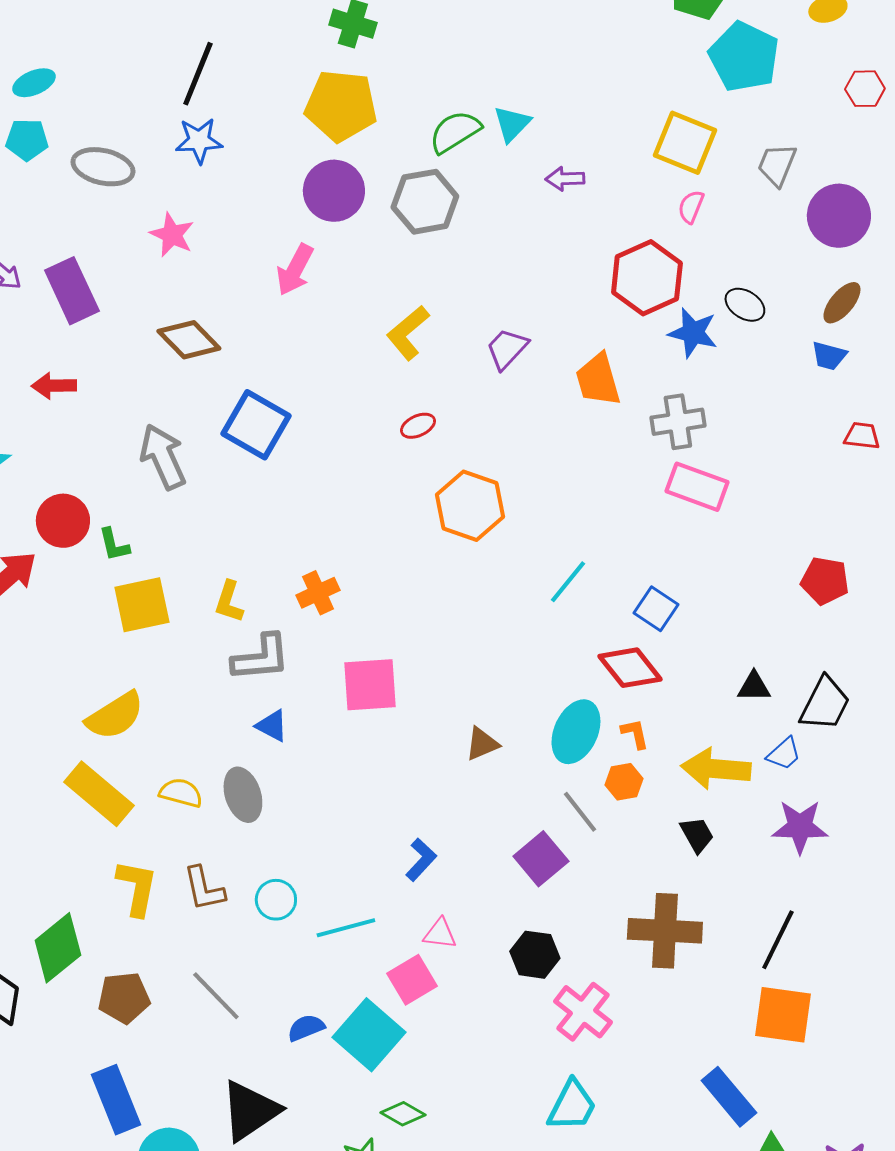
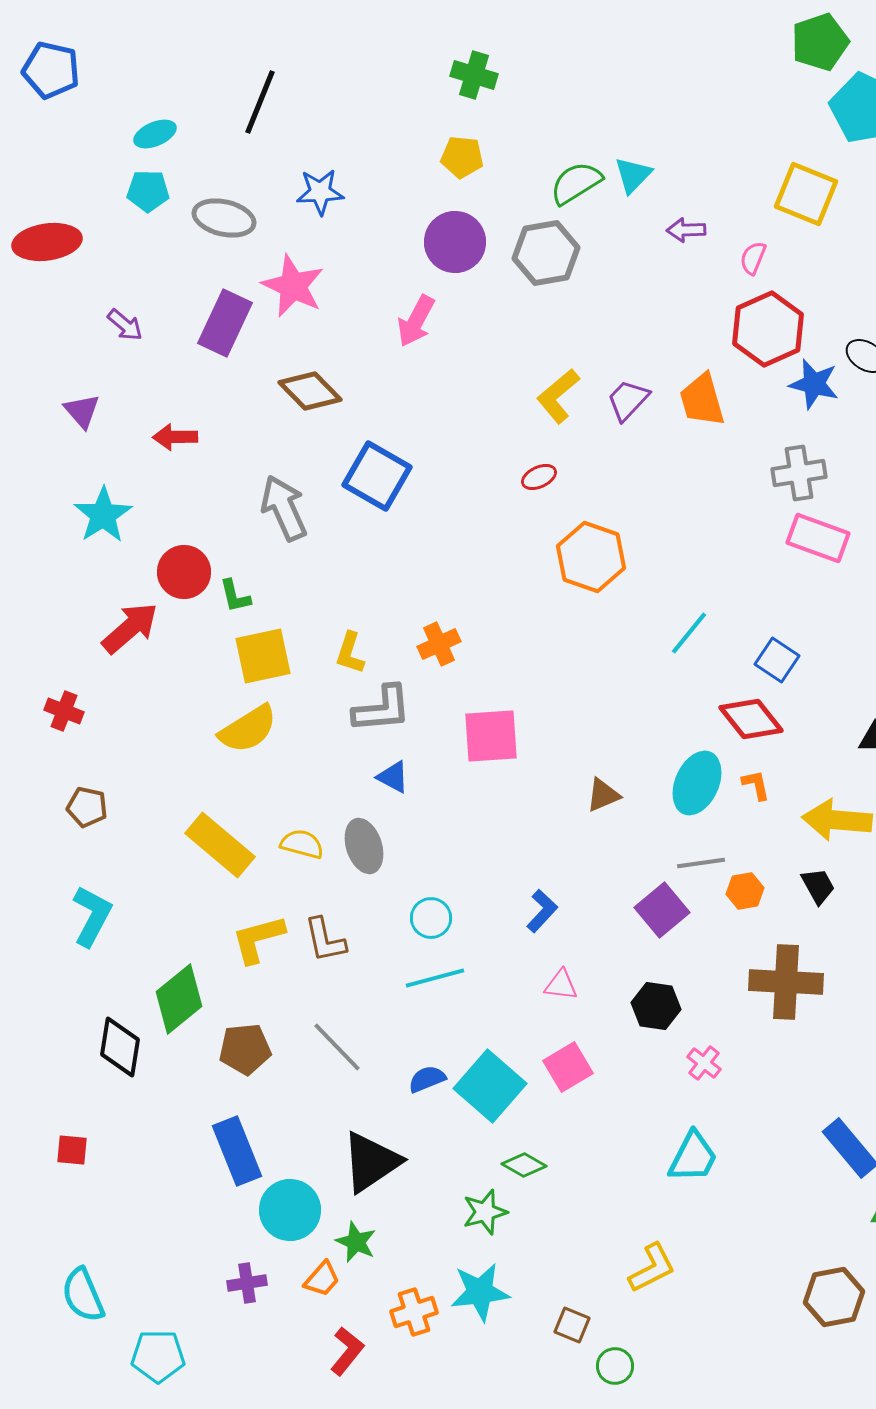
black line: (198, 74) -> (260, 102), moved
yellow pentagon: (341, 106) -> (462, 157), size x0.6
pink semicircle: (691, 207) -> (753, 258), moved
pink star: (172, 235) -> (293, 286), size x1.4
purple rectangle: (72, 291) -> (225, 323), moved, turned 50
yellow L-shape: (408, 333) -> (558, 396), moved
orange trapezoid: (598, 380) -> (702, 400), moved
yellow semicircle: (115, 716) -> (248, 729), moved
orange hexagon: (624, 782) -> (745, 891), moved
gray line: (580, 812) -> (701, 863), turned -60
yellow L-shape: (137, 888) -> (258, 939), turned -116
cyan circle: (276, 900) -> (431, 918), moved
cyan line: (346, 928) -> (435, 978), moved
pink square: (412, 980) -> (568, 1067), moved
pink cross: (583, 1012) -> (704, 1063), size x0.6

